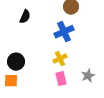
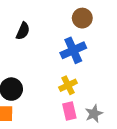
gray star: (88, 76) -> (94, 114), moved

